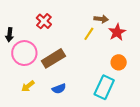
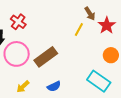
brown arrow: (101, 19) -> (90, 14), turned 56
red cross: (44, 21) -> (18, 22), moved
cyan rectangle: (104, 87) -> (99, 81), turned -75

